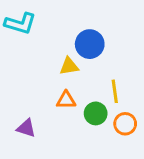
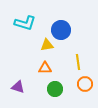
cyan L-shape: (20, 23) -> (25, 23), moved
green circle: (96, 113) -> (55, 89), moved

